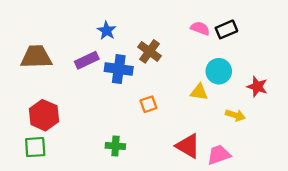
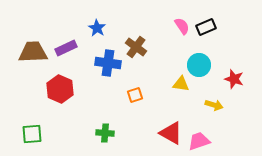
pink semicircle: (200, 28) -> (182, 26), turned 36
purple rectangle: (87, 60) -> (66, 48), moved
red hexagon: (44, 115) -> (60, 89), moved

